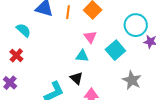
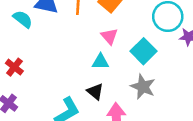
cyan semicircle: (23, 30) -> (23, 19), moved
gray star: (132, 80) -> (143, 87), moved

